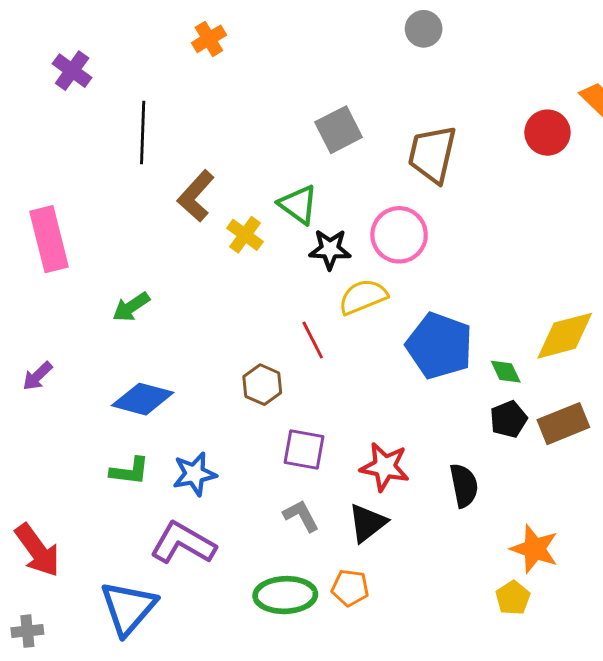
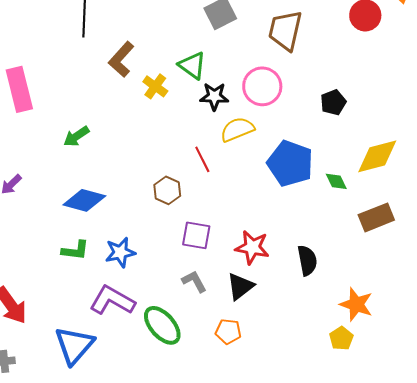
black pentagon: (509, 419) -> (333, 102), moved
green ellipse: (285, 595) -> (162, 325), moved, turned 51

